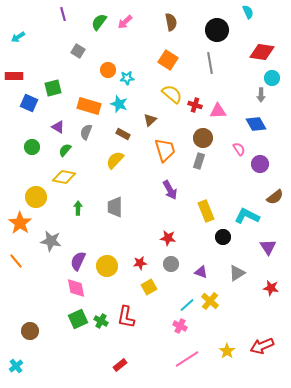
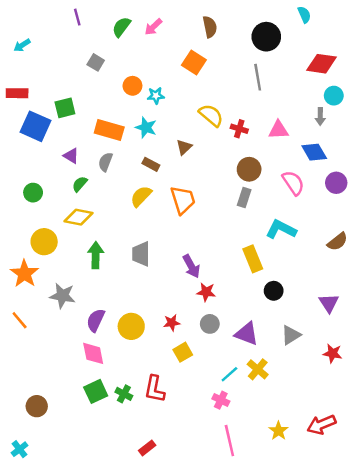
orange square: (168, 60) -> (194, 62), moved
blue square: (29, 103) -> (35, 126), size x1.4
pink triangle: (218, 111) -> (279, 130), moved
green circle: (32, 147) -> (33, 193), moved
pink semicircle: (239, 149) -> (293, 183), size x1.5
orange trapezoid: (165, 150) -> (183, 200), moved
purple circle: (260, 164) -> (336, 183), moved
purple arrow: (170, 190) -> (191, 266), moved
green arrow: (78, 208) -> (96, 255), size x1.5
cyan L-shape: (247, 216) -> (281, 229), moved
purple triangle: (201, 272) -> (247, 334), size x1.5
pink line: (187, 359) -> (229, 441), turned -70

